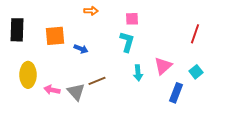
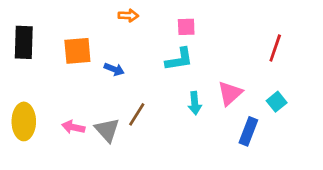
cyan L-shape: (127, 42) -> (179, 59), turned 65
yellow ellipse: (28, 75) -> (24, 121), moved
brown line: (97, 81) -> (137, 114), turned -36

